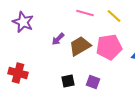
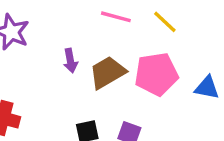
purple arrow: (58, 39) -> (70, 61), turned -56

